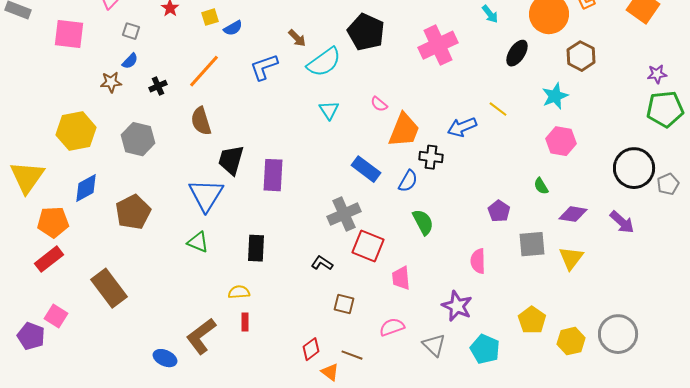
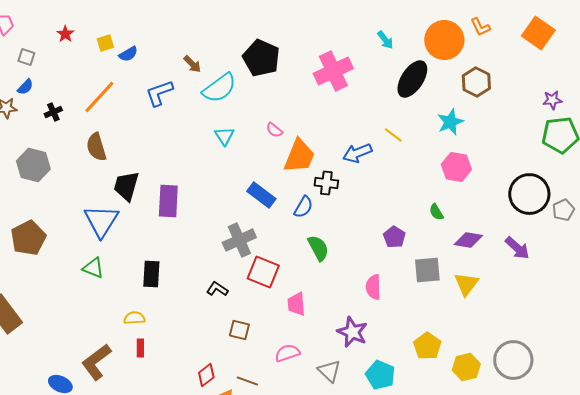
black ellipse: (517, 53) -> (412, 79), size x1.4

